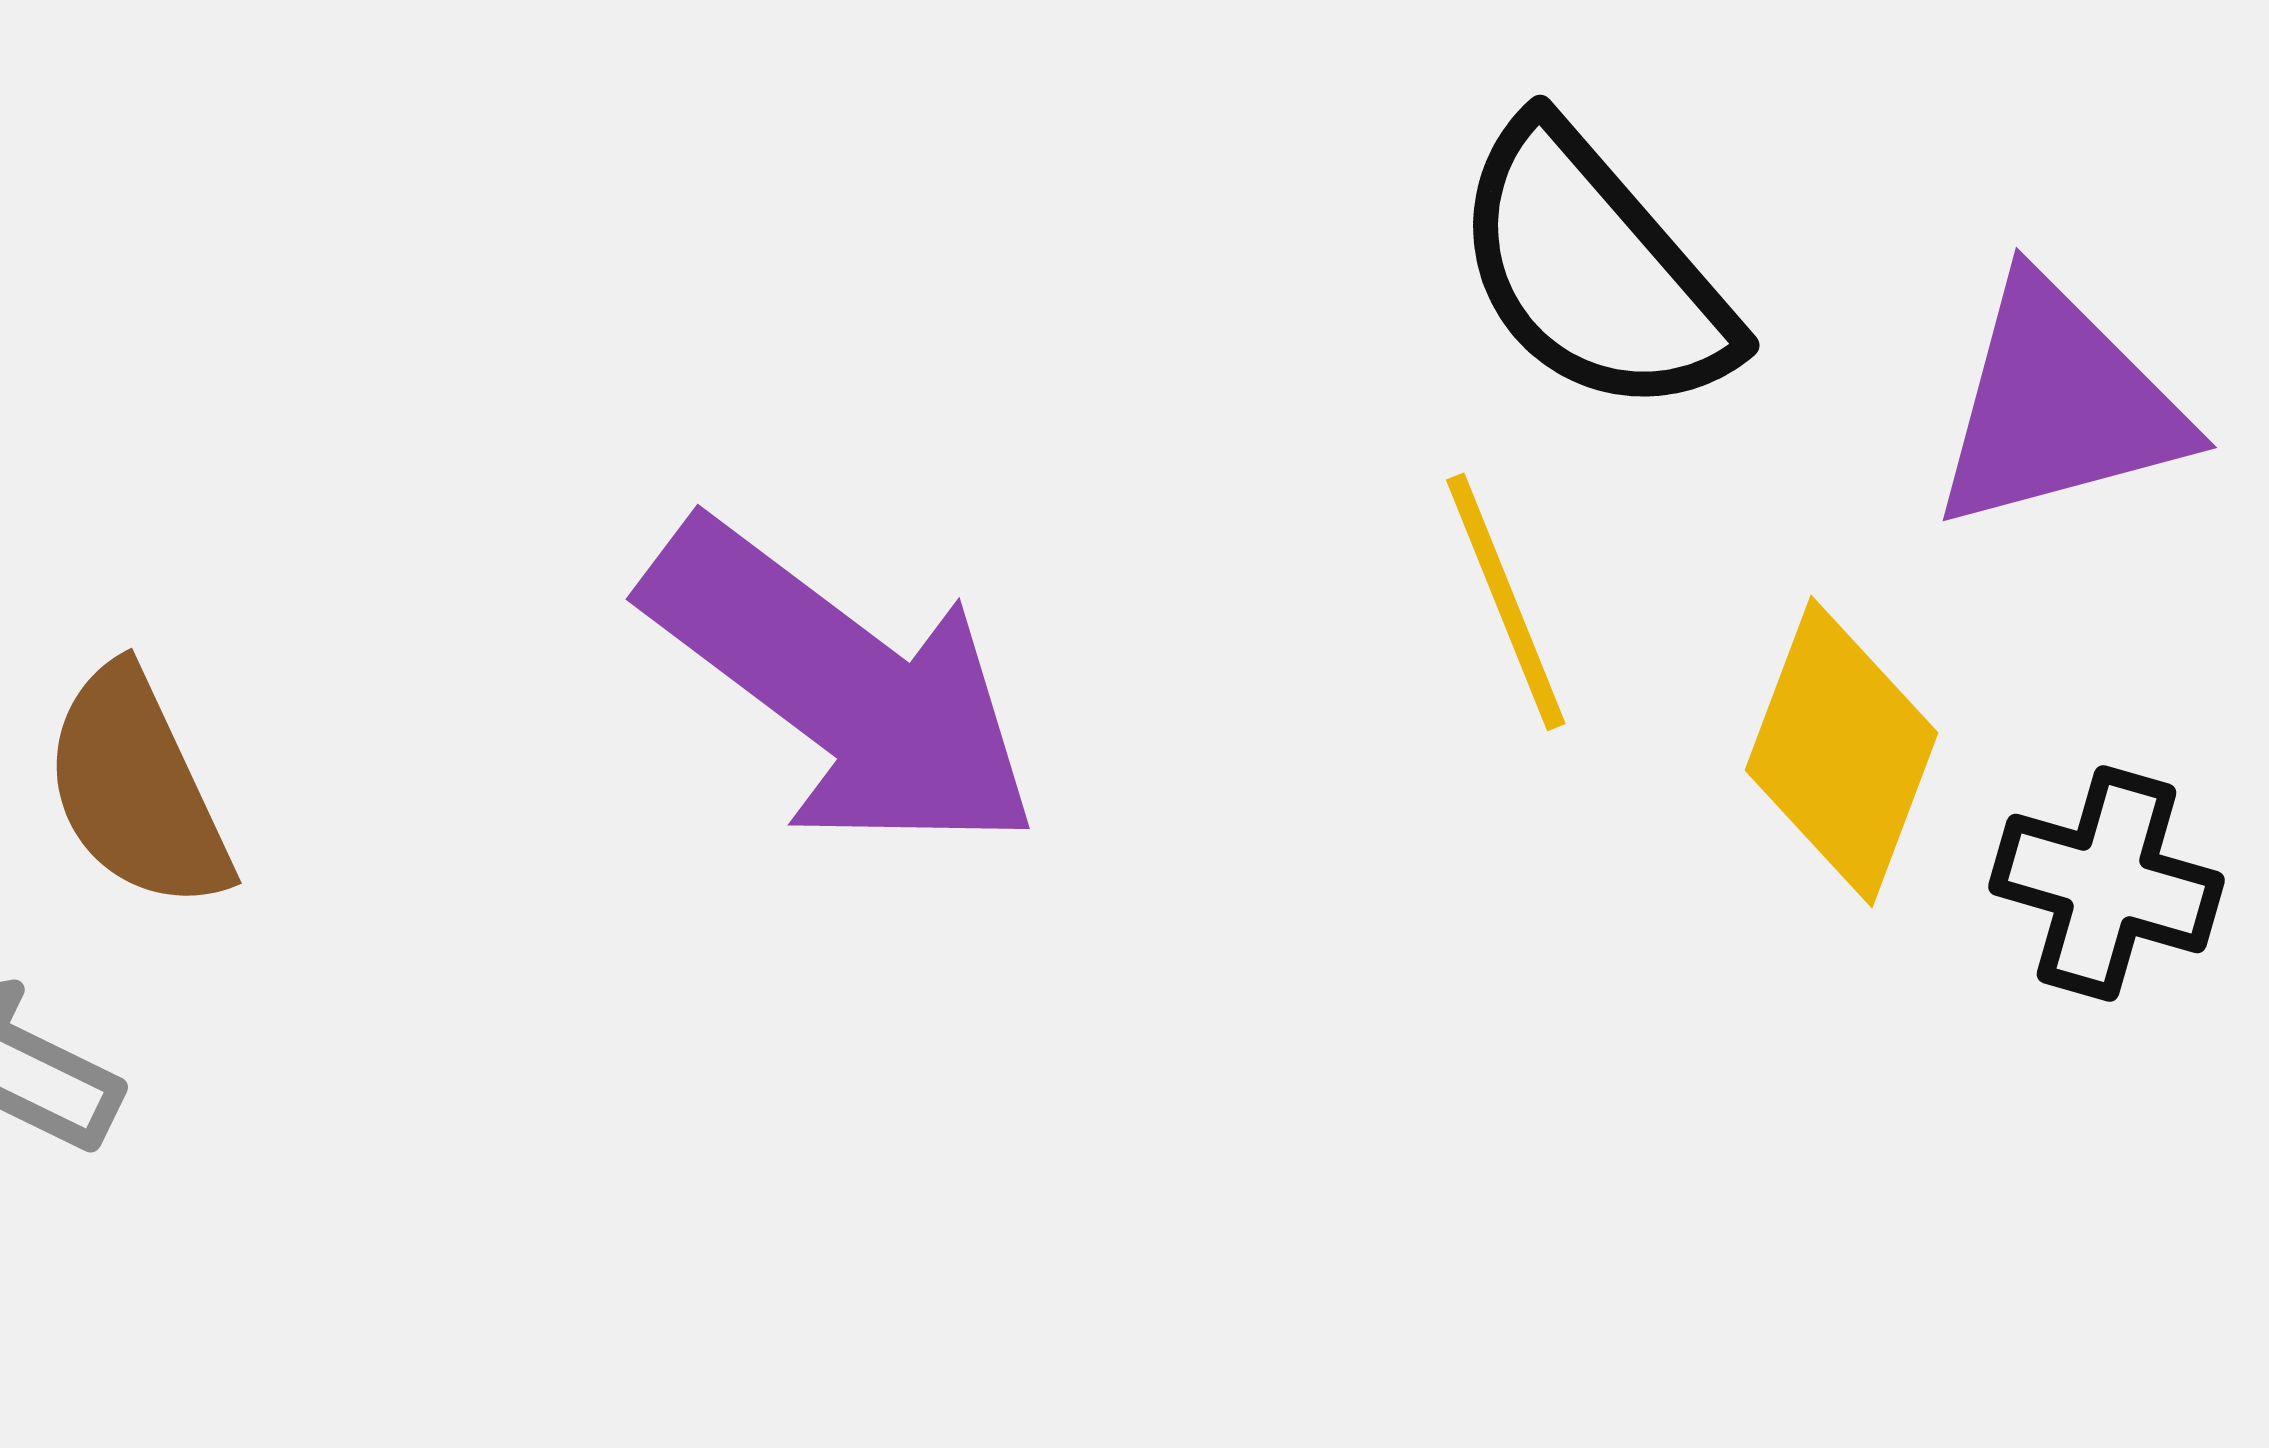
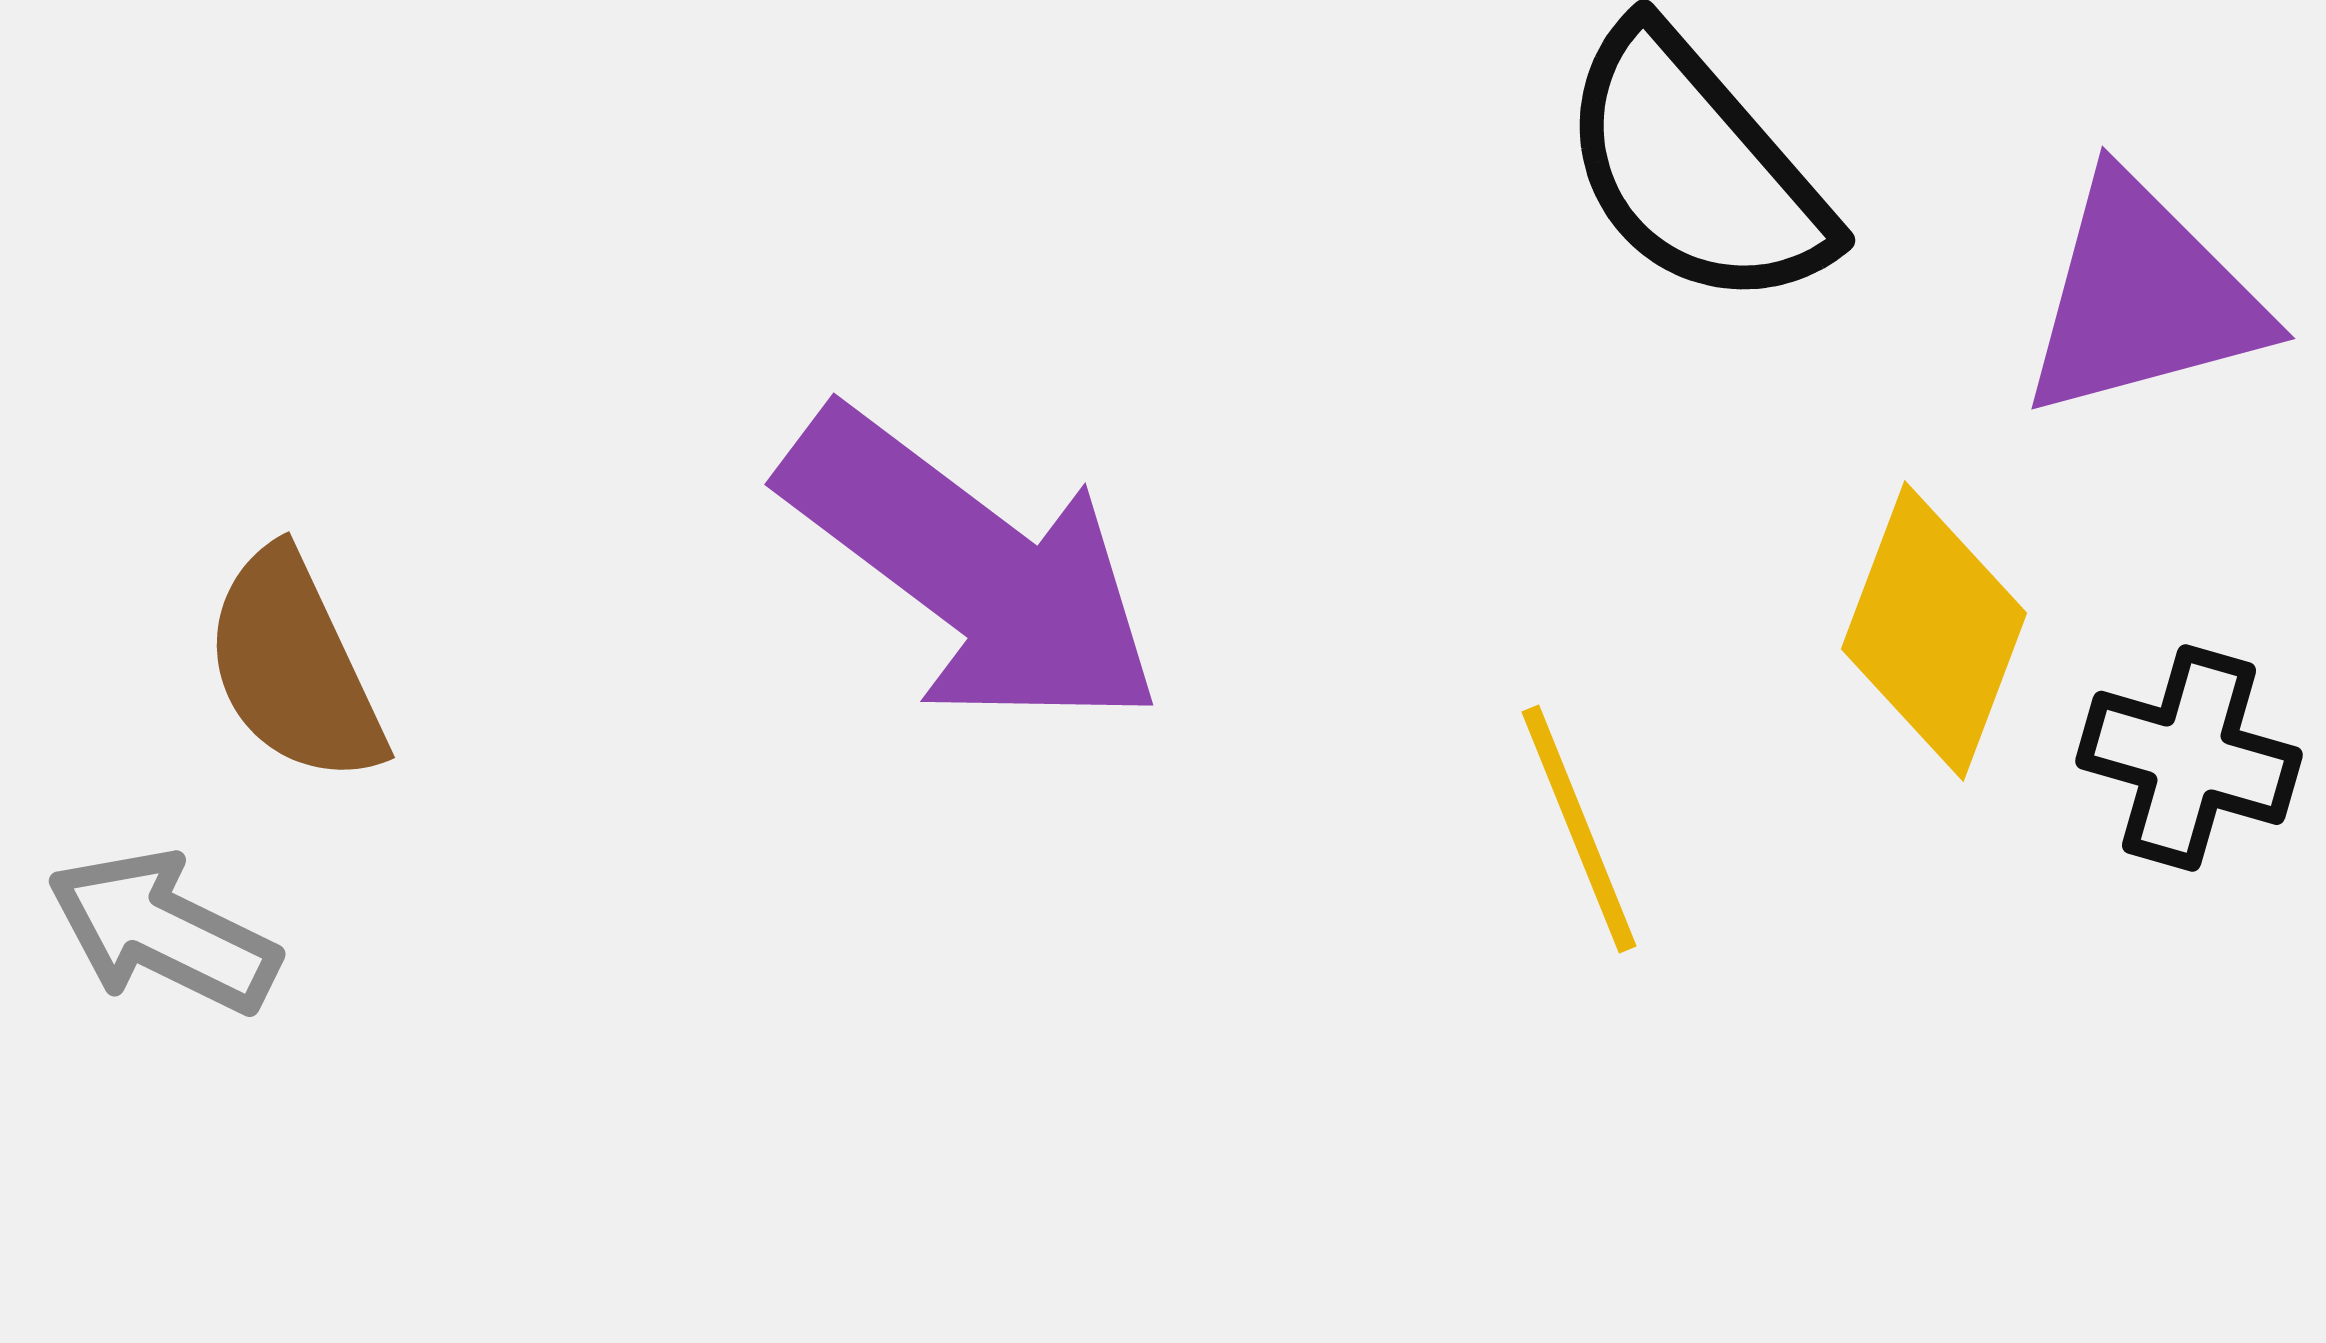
yellow line: (1506, 602) -> (1579, 829), moved

